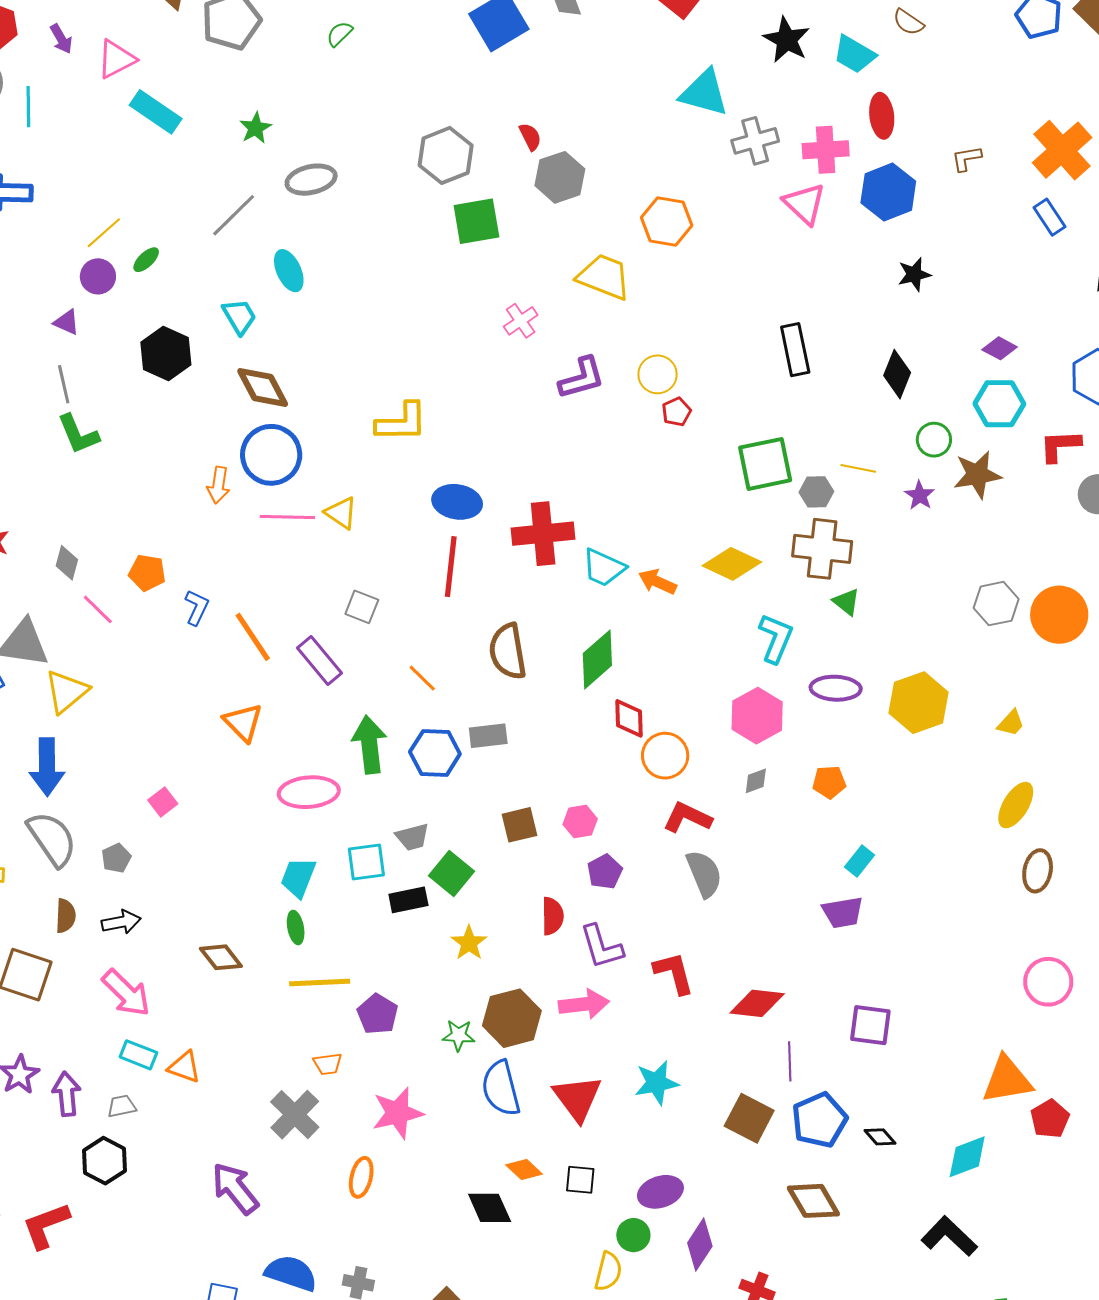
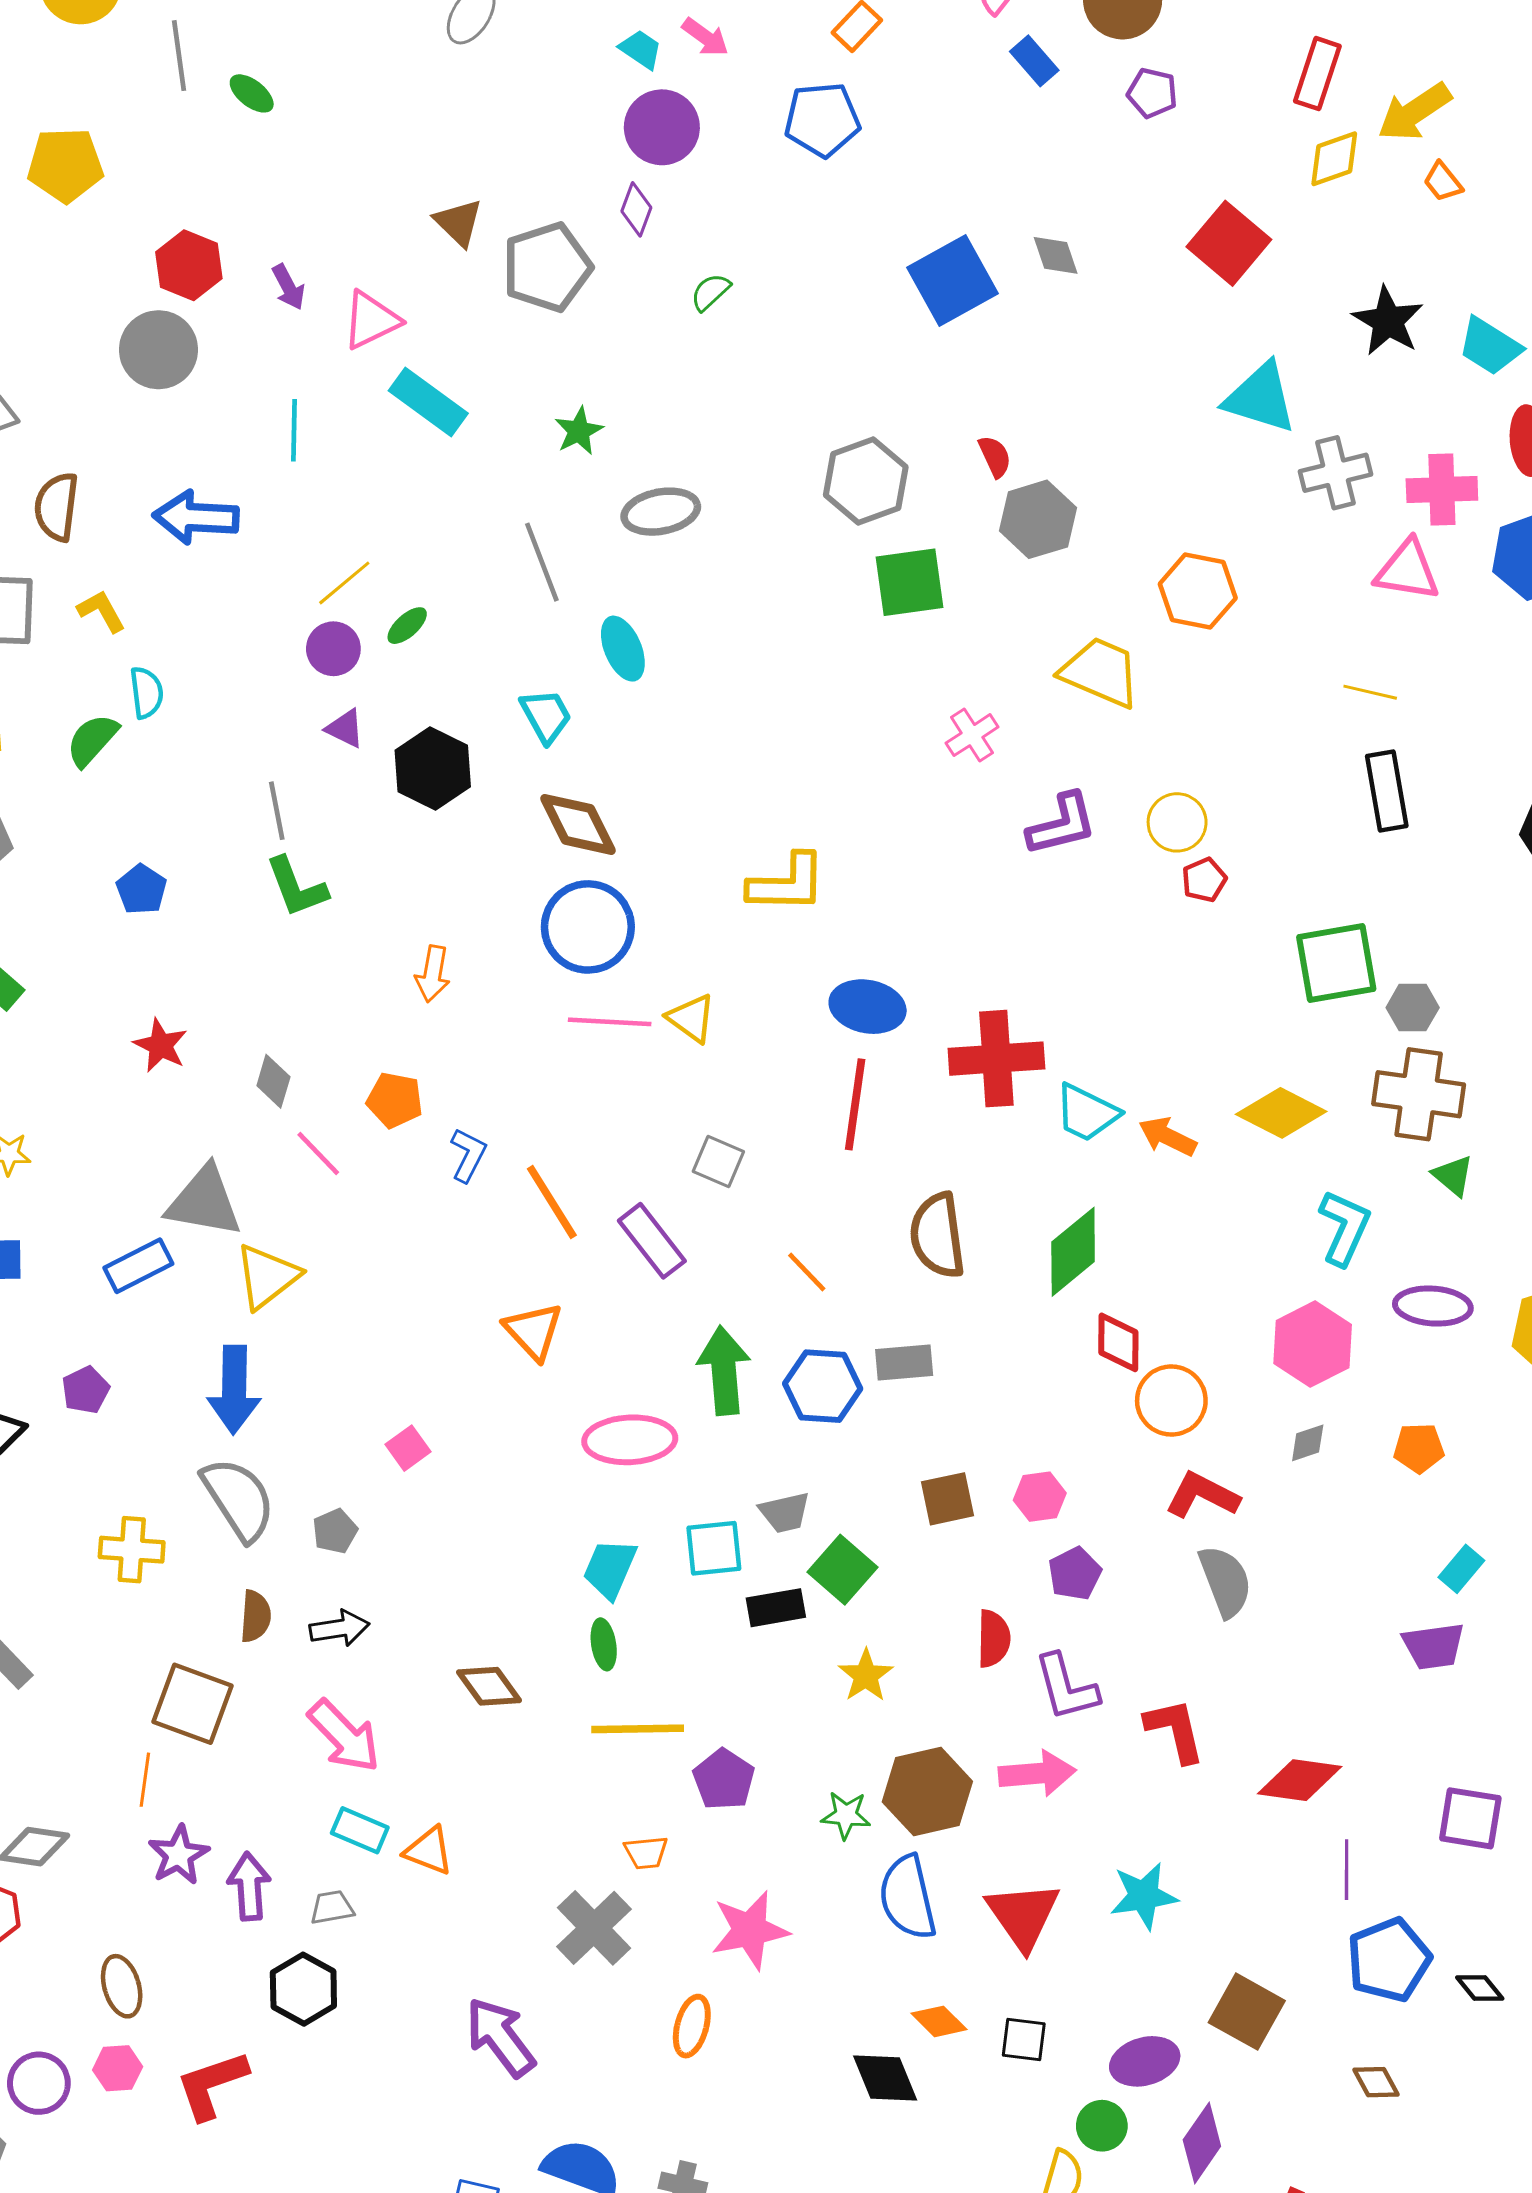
cyan line: (28, 107) -> (294, 430), moved
pink triangle: (804, 204) -> (1407, 570), turned -36
gray line: (234, 215) -> (542, 562), turned -68
purple triangle: (67, 322) -> (345, 729), moved
yellow line: (858, 468) -> (1370, 692), moved
orange arrow: (218, 485) -> (433, 974), moved
brown square: (749, 1118) -> (1247, 2012), moved
brown diamond: (813, 1201) -> (1376, 2082), size x0.6

